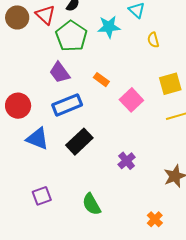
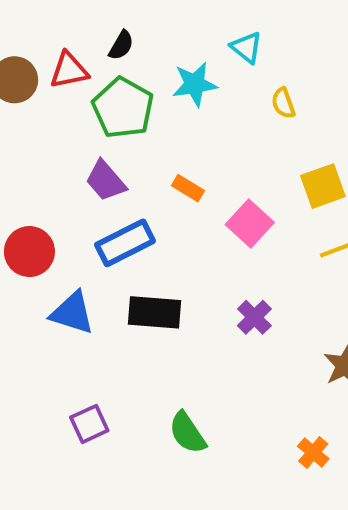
red triangle: (45, 15) -> (69, 70), turned -50
black rectangle: (79, 142) -> (155, 312), turned 52
purple cross: (127, 161) -> (254, 317), moved

